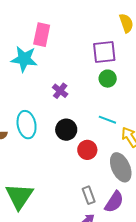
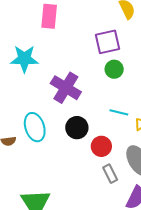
pink rectangle: (42, 35) -> (49, 16), moved
purple cross: (60, 91) -> (66, 88), size x1.8
gray rectangle: (89, 195) -> (110, 174), moved

